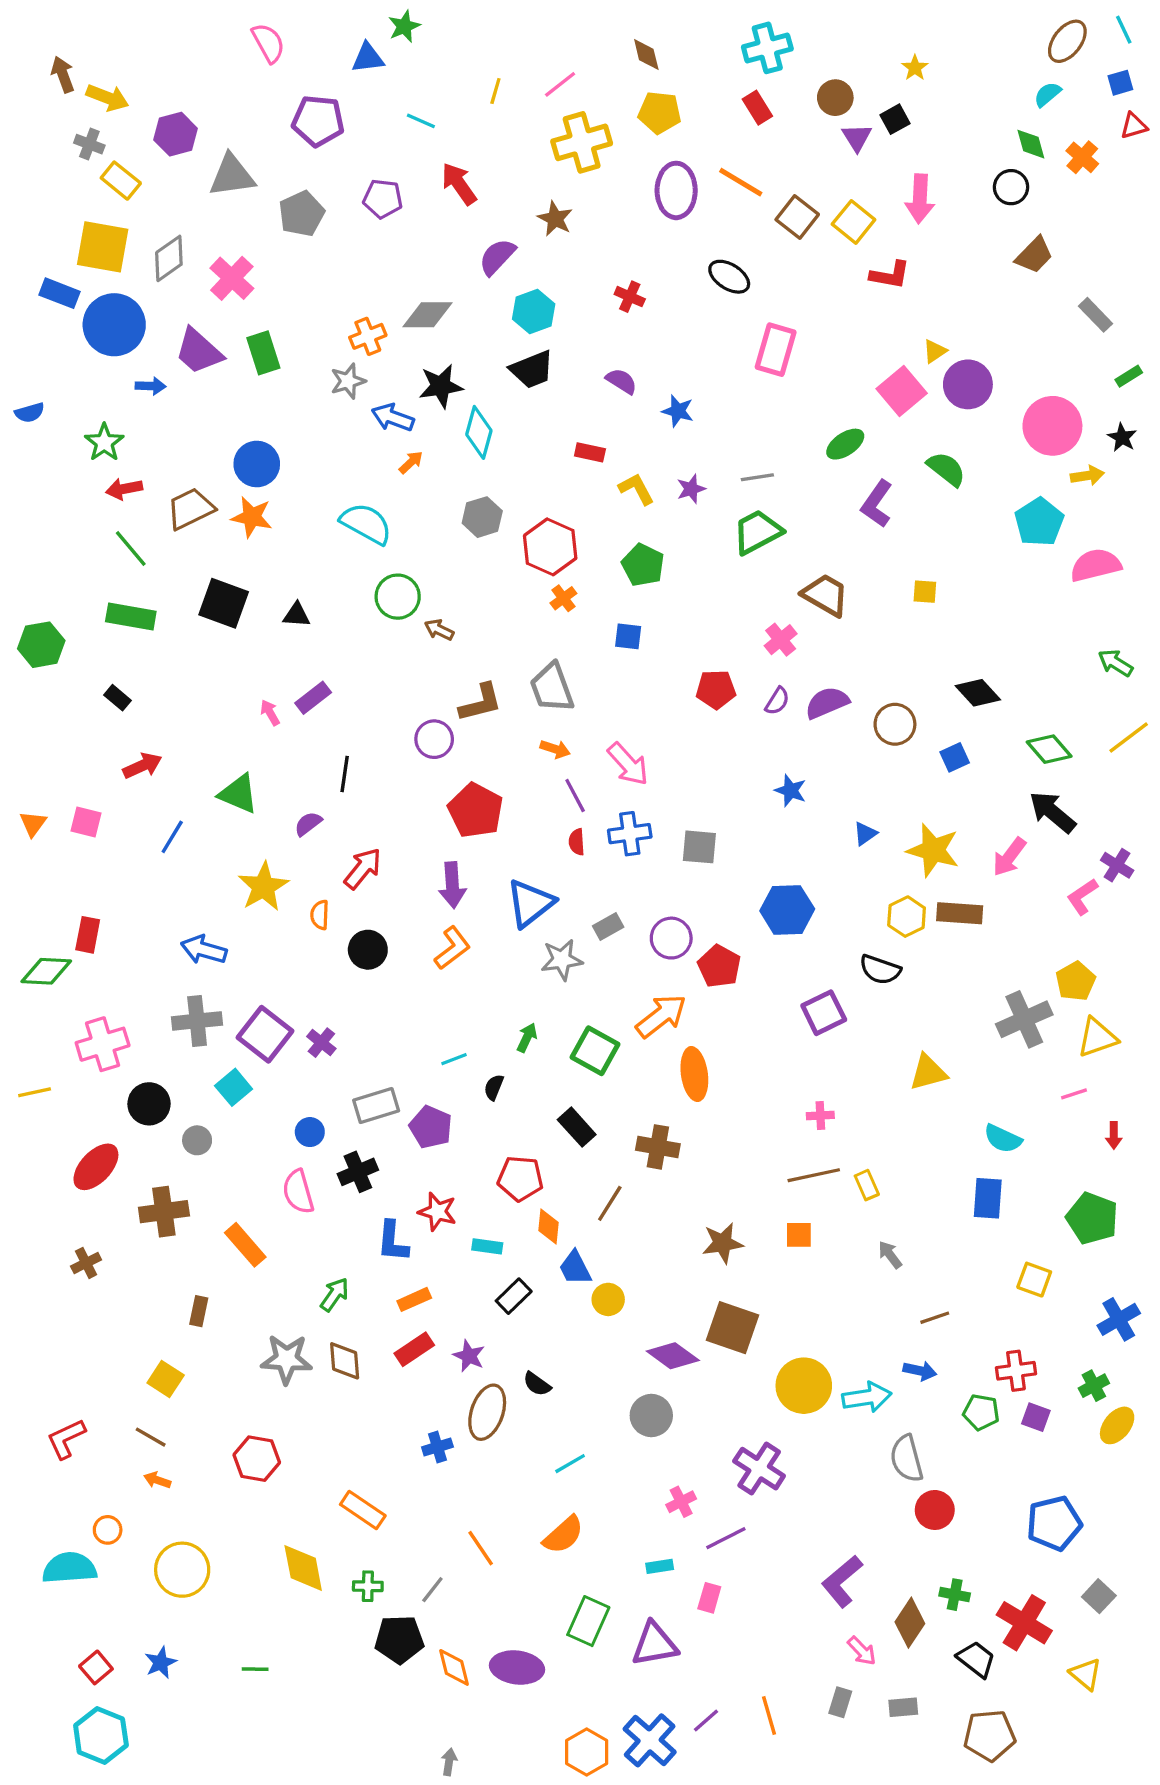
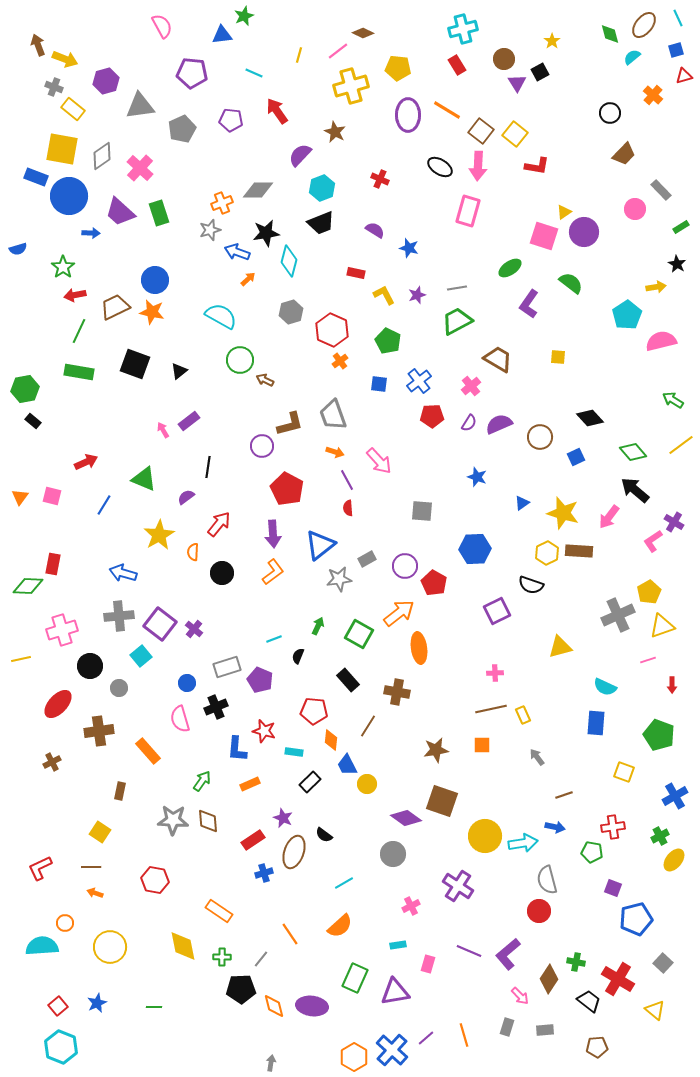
brown diamond: (646, 55) -> (363, 33), moved, turned -50
green diamond: (1031, 144) -> (610, 34), moved
pink arrow: (920, 199) -> (478, 166), moved
pink square: (902, 391) -> (544, 236), turned -32
pink circle: (1052, 426) -> (635, 209), moved, size x0.6
green line: (131, 549) -> (79, 331), turned 65
black triangle: (297, 615) -> (179, 371), turned -42
black rectangle: (118, 698) -> (33, 421), moved
blue cross: (630, 834) -> (419, 381), moved, turned -30
red rectangle: (414, 1349) -> (253, 840), moved
purple square: (1036, 1417) -> (613, 888), moved
brown line: (151, 1437) -> (91, 867), turned -30
red circle: (935, 1510) -> (539, 911), moved
purple line: (726, 1538) -> (469, 951), moved, turned 50
brown pentagon: (989, 1735) -> (597, 1047), size x0.7

